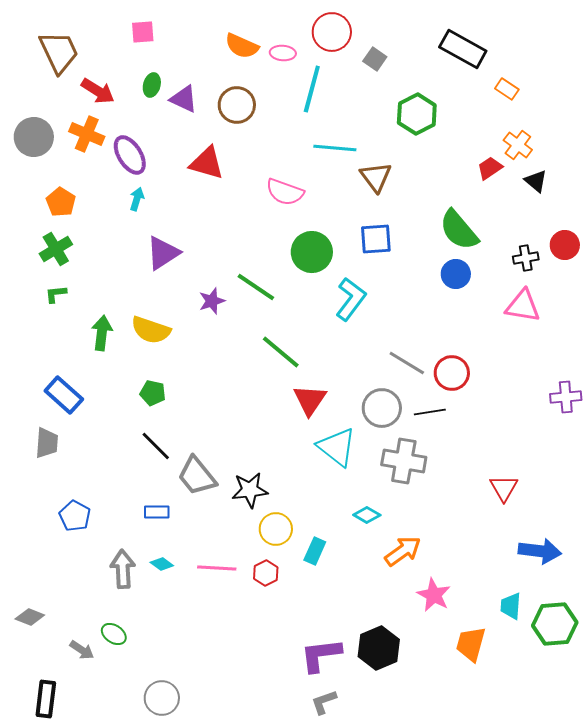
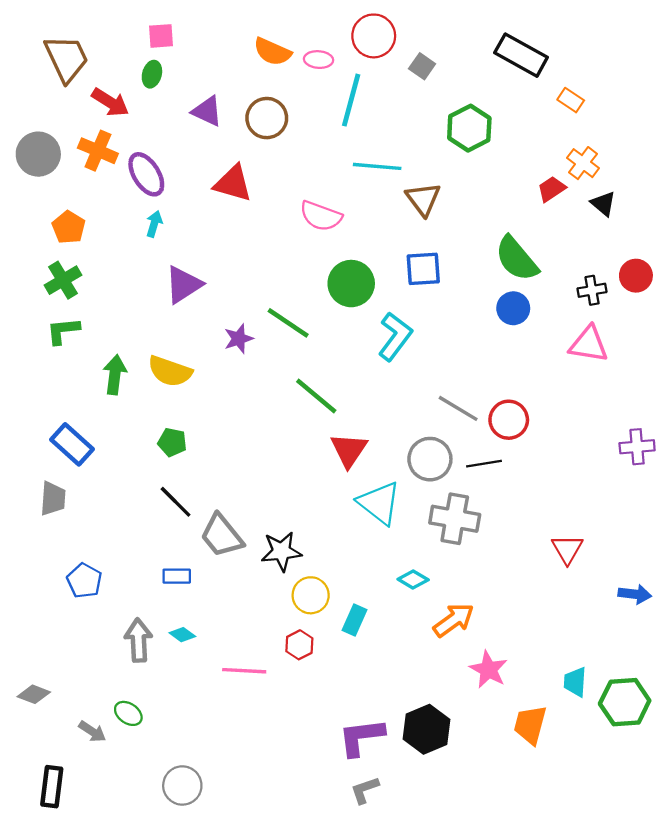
green ellipse: (152, 85) -> (152, 74), moved
green L-shape: (56, 294) -> (63, 331), size x1.4
blue arrow: (540, 551) -> (635, 594), moved, size x0.7
pink line: (217, 568) -> (244, 671), moved

